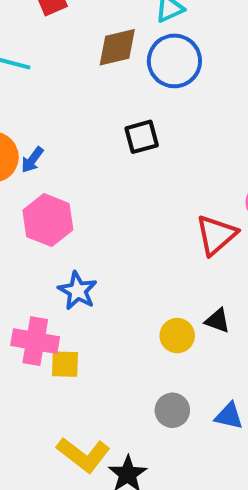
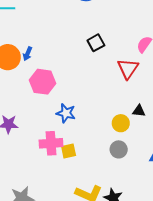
black square: (142, 137) -> (96, 43), moved
gray circle: (172, 410) -> (119, 149), moved

